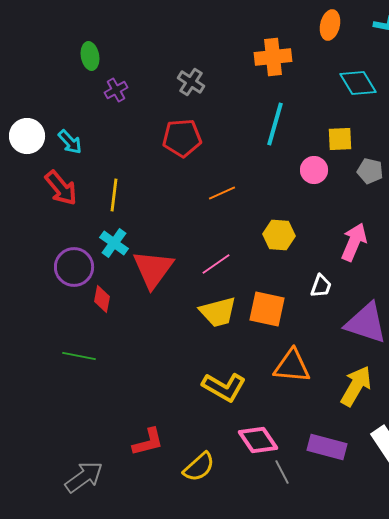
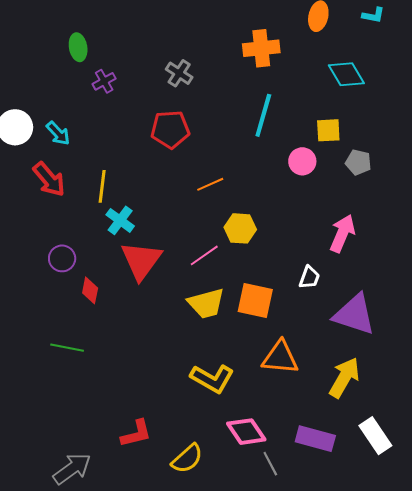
yellow hexagon: (279, 235) -> (240, 228), moved
cyan cross: (114, 243) -> (120, 220), moved
purple circle: (74, 267) -> (62, 258), size x0.7

